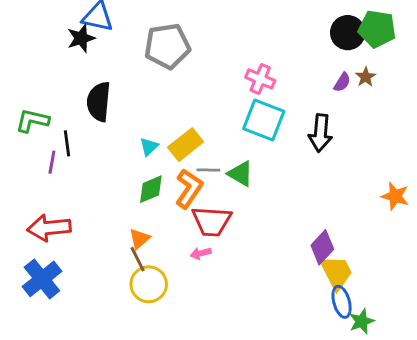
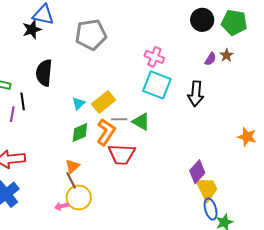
black circle: (348, 33) -> (202, 20), moved
pink arrow: (201, 253) -> (62, 206), moved

